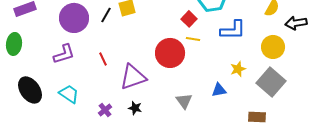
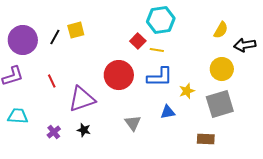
blue L-shape: (233, 30) -> (160, 77), moved
yellow line: (193, 39) -> (157, 50), moved
gray square: (271, 82) -> (220, 104), turned 32
cyan trapezoid: (69, 94) -> (18, 116), turned -30

